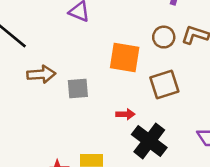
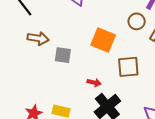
brown circle: (164, 37) -> (137, 21), moved

